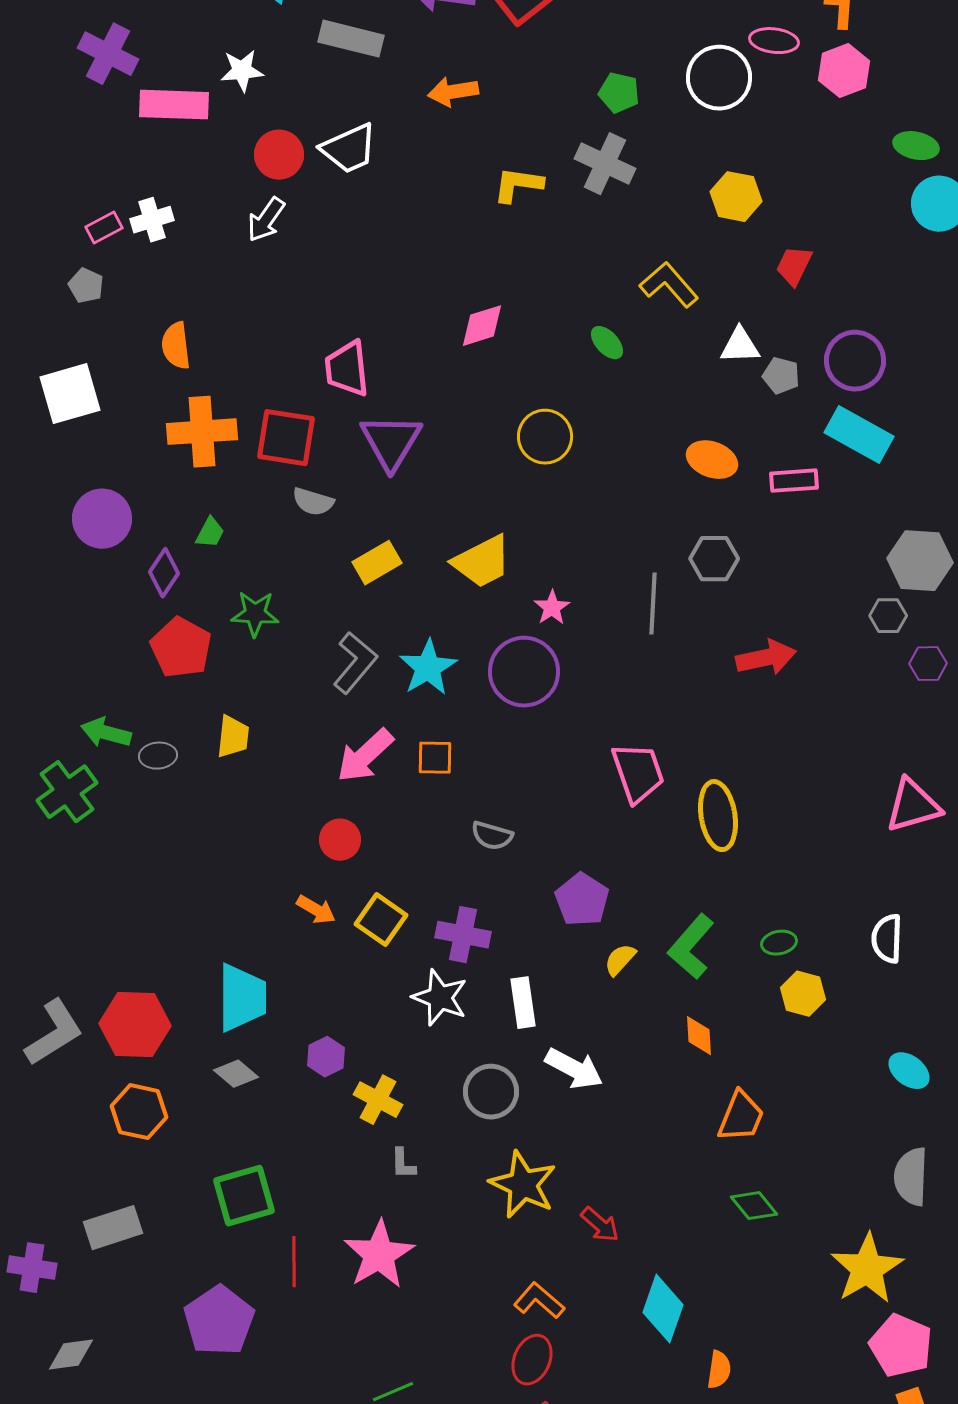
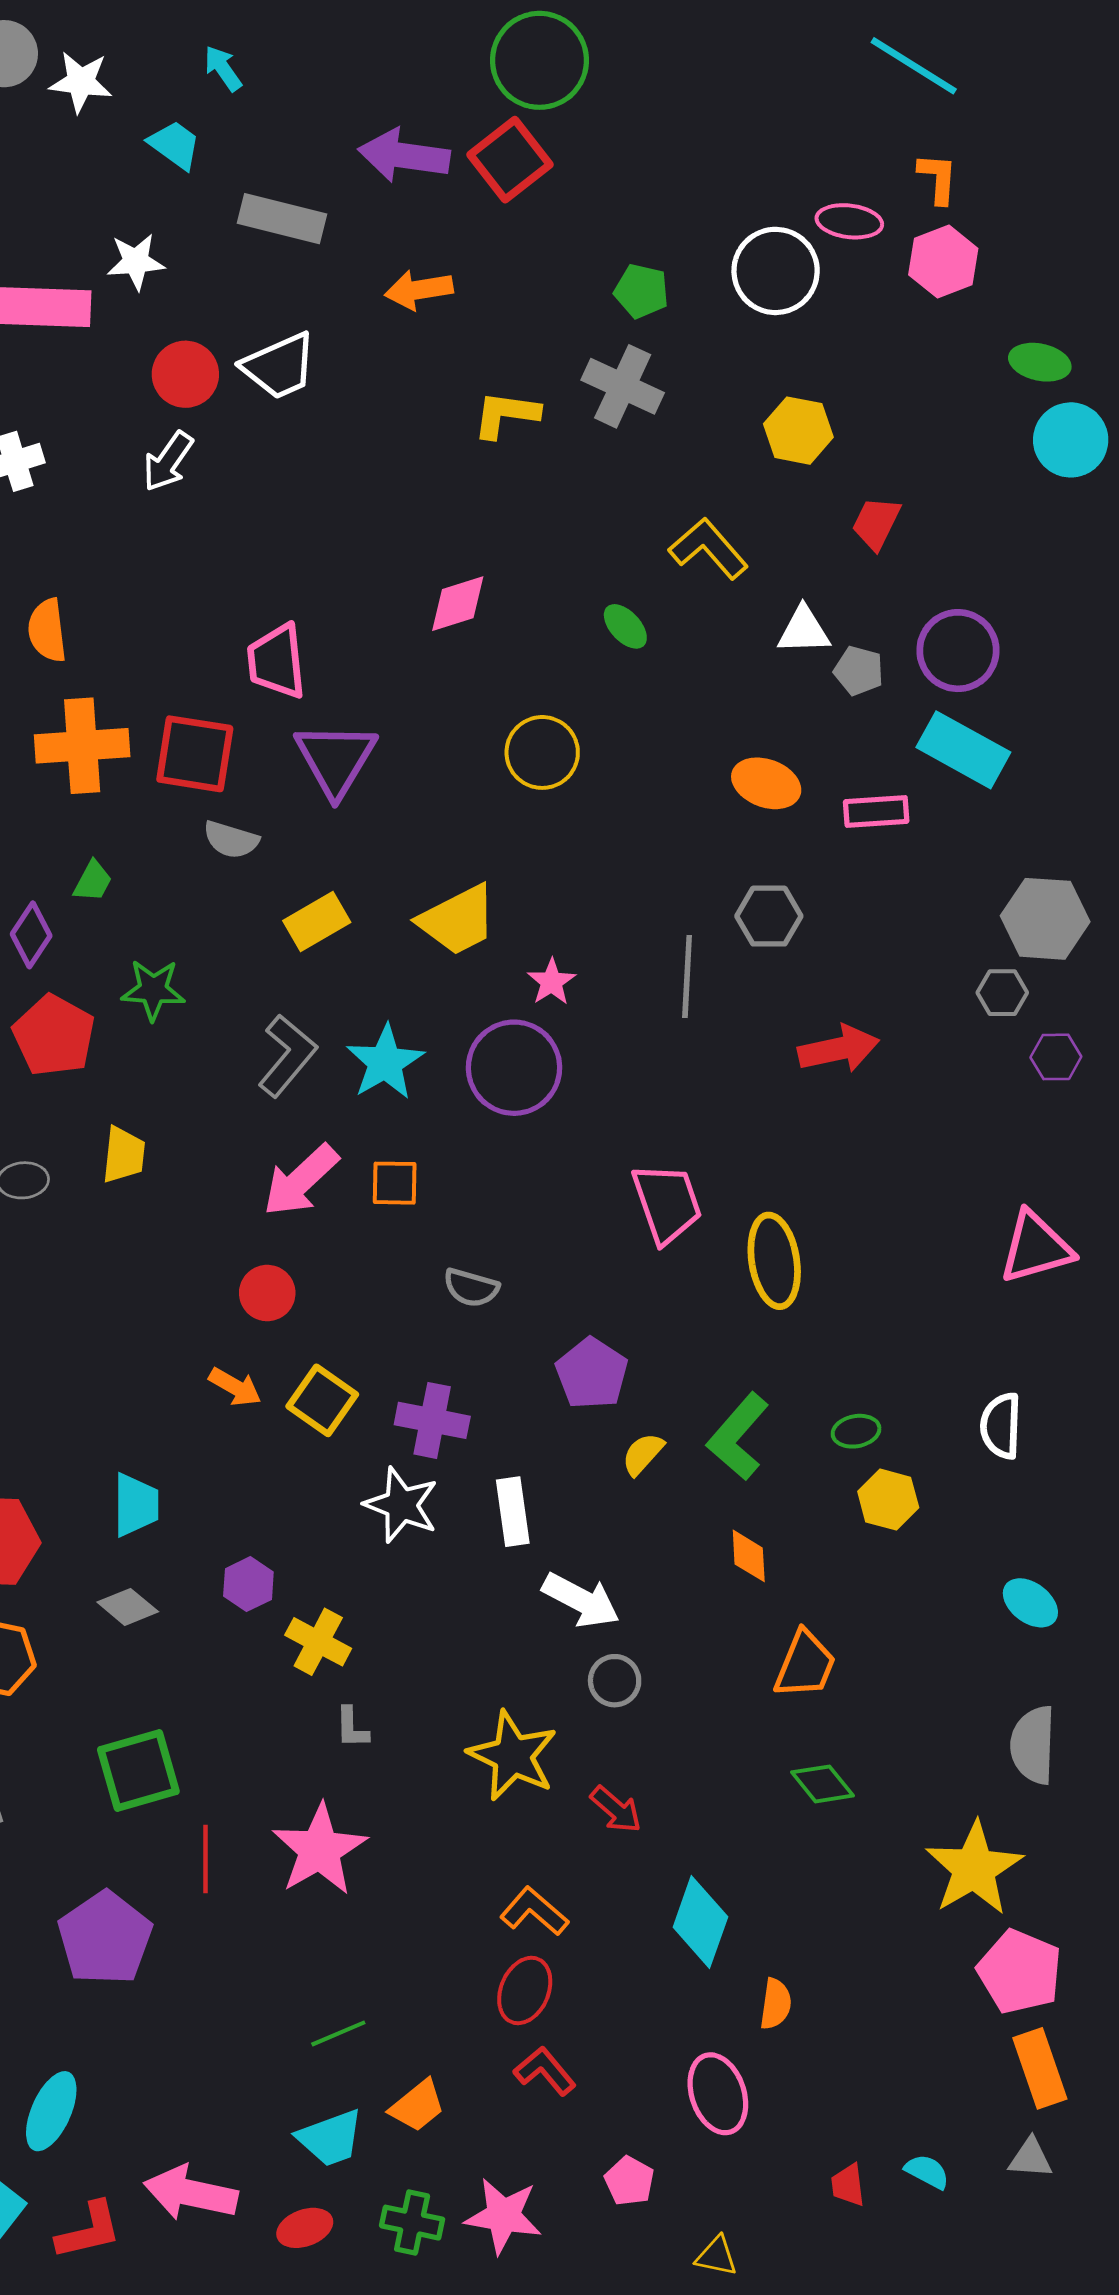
cyan trapezoid: (242, 998) -> (136, 1505), size x0.7
gray circle: (491, 1092) -> (615, 1681), moved, size x0.7

